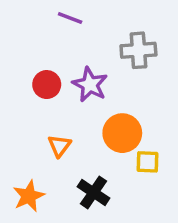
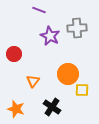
red circle: (47, 85) -> (14, 54), moved
purple star: (90, 85) -> (50, 36), moved
orange star: (29, 196) -> (16, 109), turned -30

